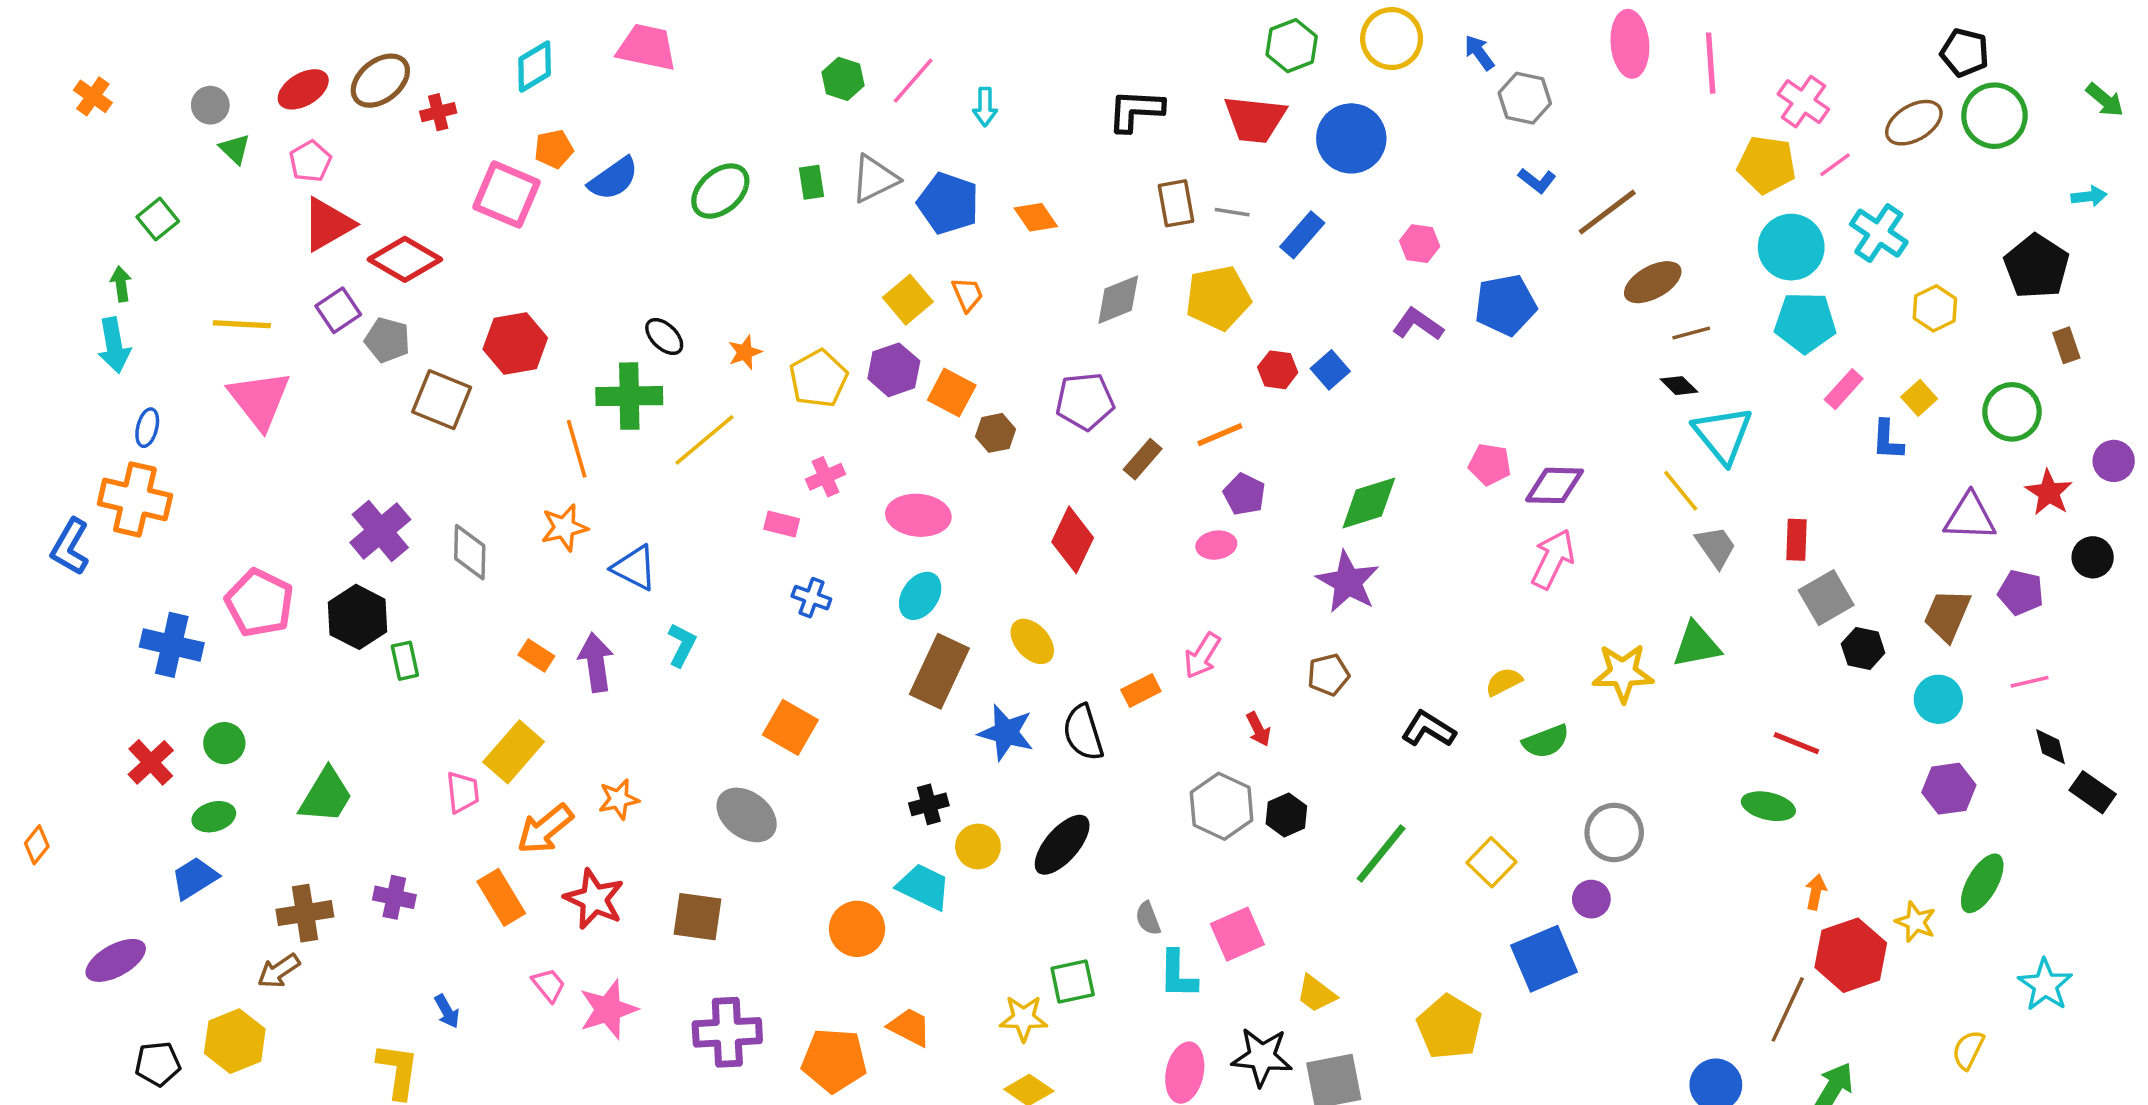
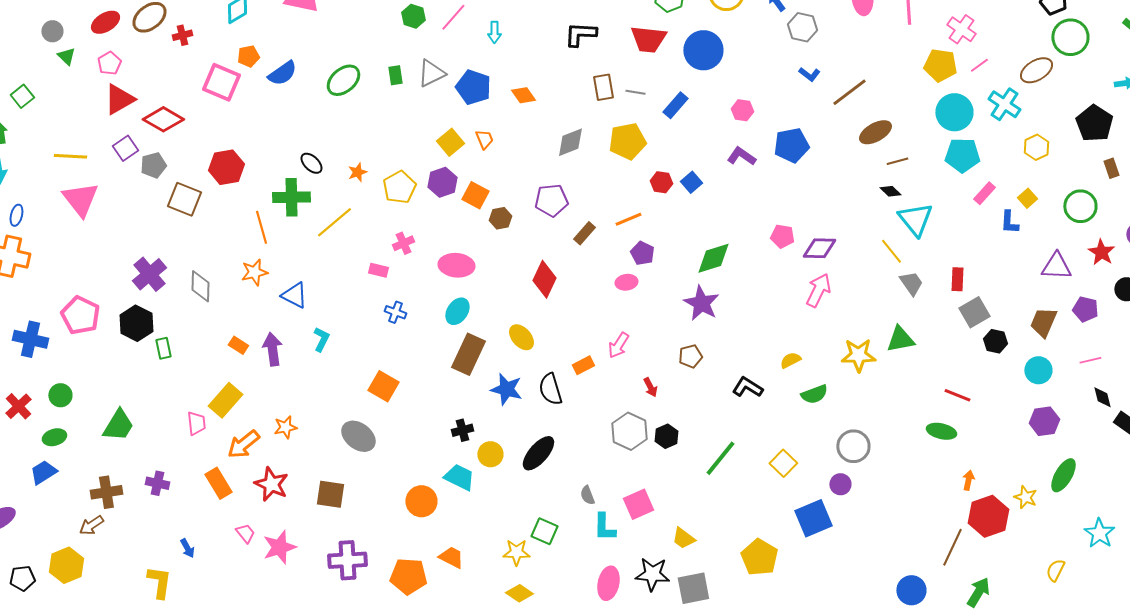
brown ellipse: (1914, 123) -> (1036, 70), moved
gray pentagon: (387, 340) -> (153, 165), turned -30
green square: (1073, 981) -> (544, 531), turned 36

